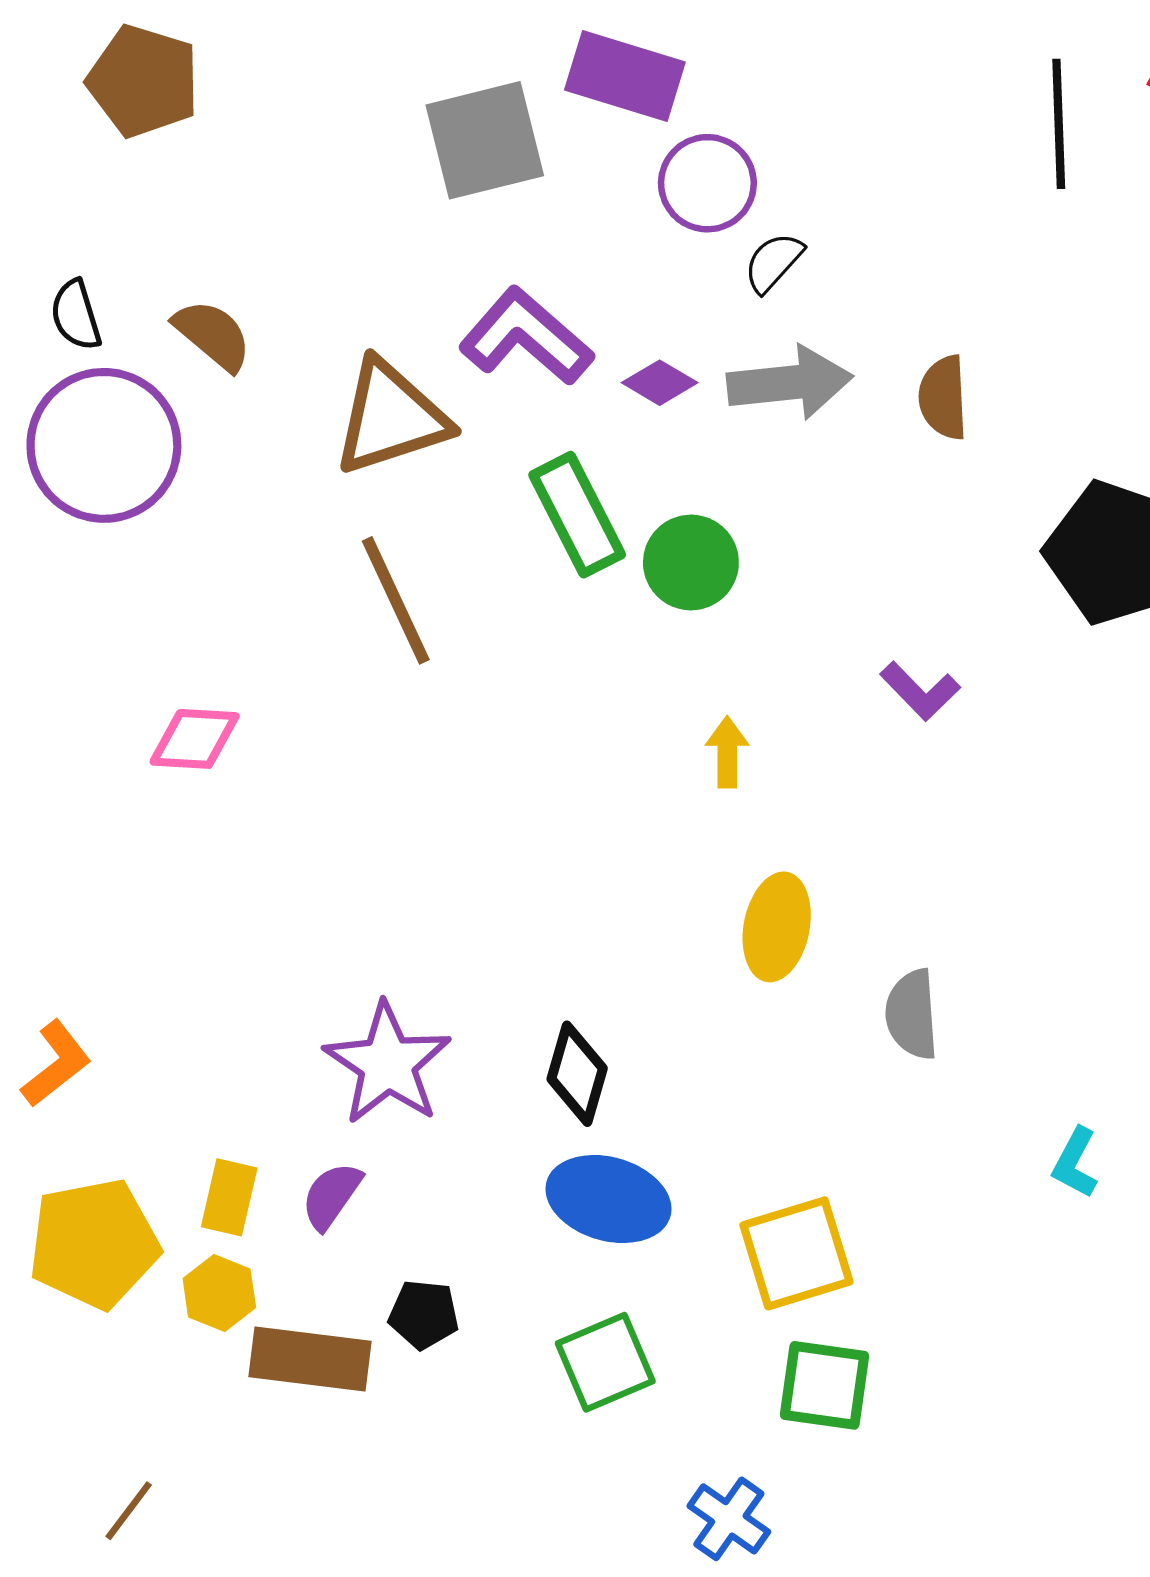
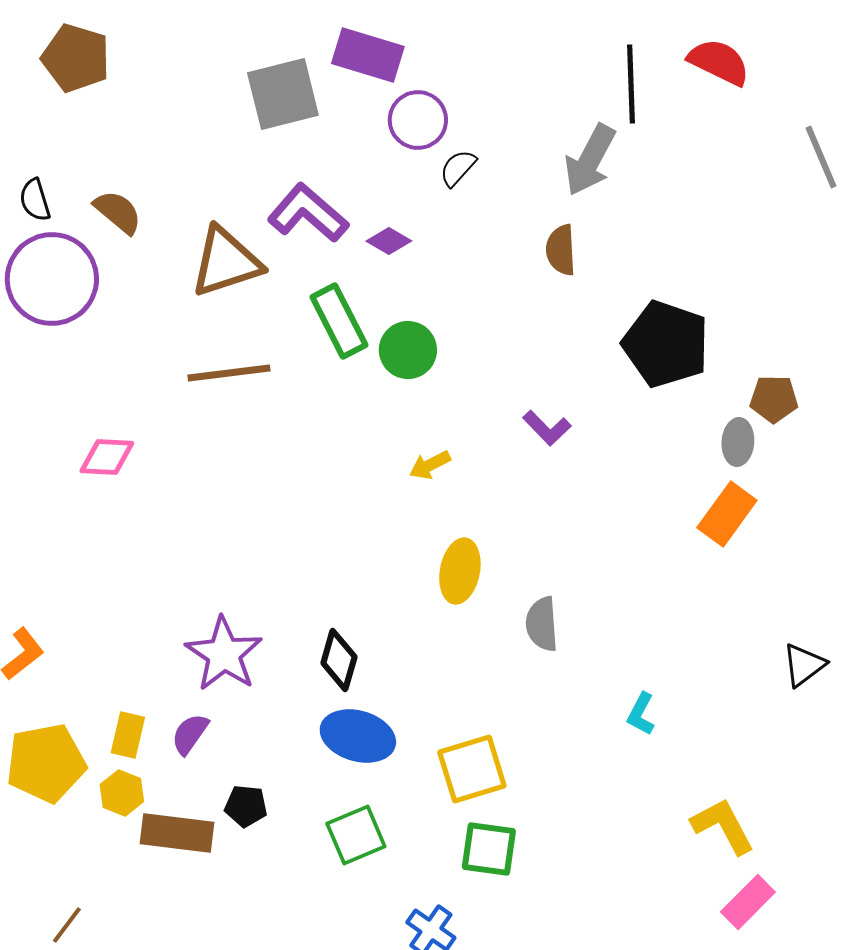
gray arrow: (790, 383) -> (590, 160), moved, turned 124
brown line: (396, 600) -> (229, 373), turned -72
yellow arrow: (727, 752) -> (430, 465), turned -117

